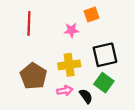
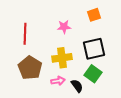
orange square: (92, 15) -> (94, 15), moved
red line: (29, 23) -> (25, 34), moved

